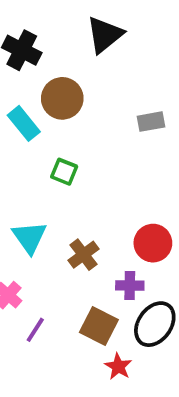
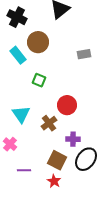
red circle: (153, 243) -> (67, 105), moved
purple line: (35, 330) -> (24, 170), moved, turned 56
red star: (118, 367) -> (54, 181), moved

